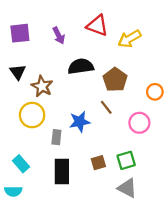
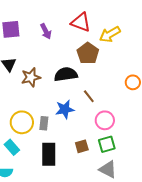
black semicircle: (81, 66) -> (66, 74), moved
brown pentagon: (115, 80) -> (88, 53), moved
brown star: (42, 86) -> (31, 77), turned 30
yellow circle: (32, 115) -> (22, 122), moved
pink circle: (139, 123) -> (105, 120), moved

